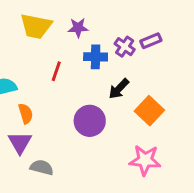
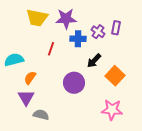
purple star: (78, 28) -> (66, 19), size x1.5
purple rectangle: (151, 41) -> (116, 28), turned -56
orange semicircle: (26, 114) -> (30, 78), turned -128

